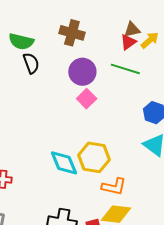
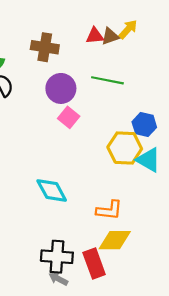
yellow arrow: (150, 40) -> (128, 29), moved
red triangle: (128, 42) -> (95, 36), moved, turned 36
yellow hexagon: (94, 157) -> (125, 148), moved

